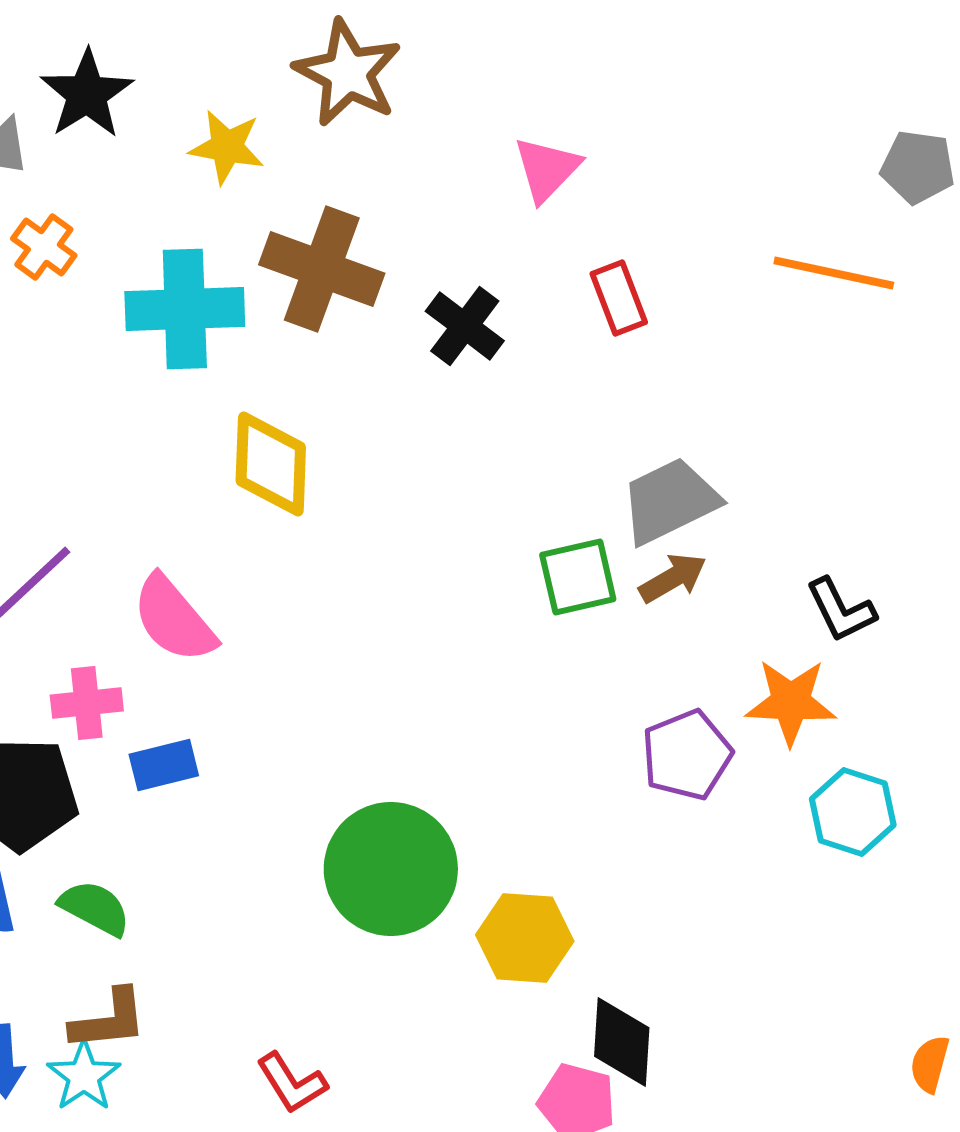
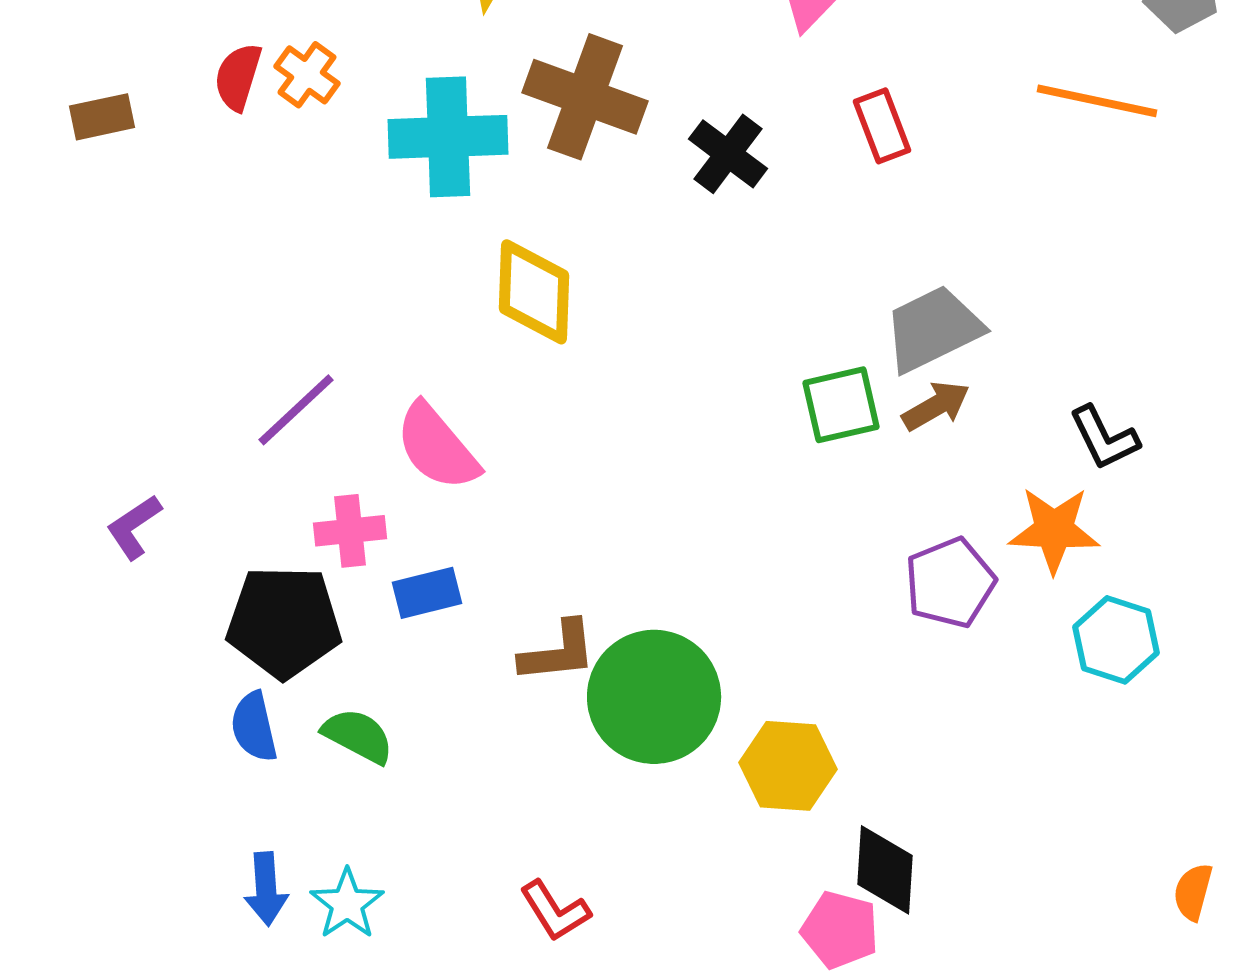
brown L-shape: (109, 1020) -> (558, 652), moved

